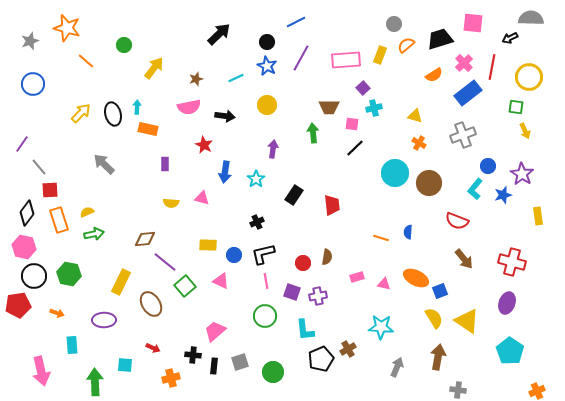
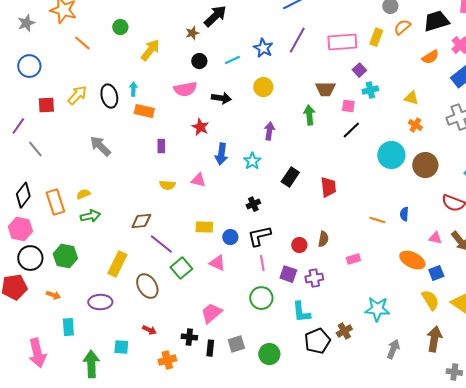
black circle: (267, 42) -> (199, 61), moved
brown star: (196, 79) -> (192, 33), moved
red square: (50, 190) -> (46, 105), moved
pink triangle: (384, 284) -> (435, 238), moved

